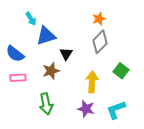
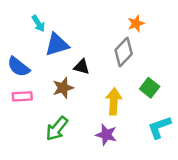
orange star: (99, 19) -> (136, 23), moved
black triangle: (66, 54) -> (82, 67), turned -48
green arrow: (46, 104) -> (57, 129), turned 50
cyan L-shape: (116, 110) -> (159, 127), moved

